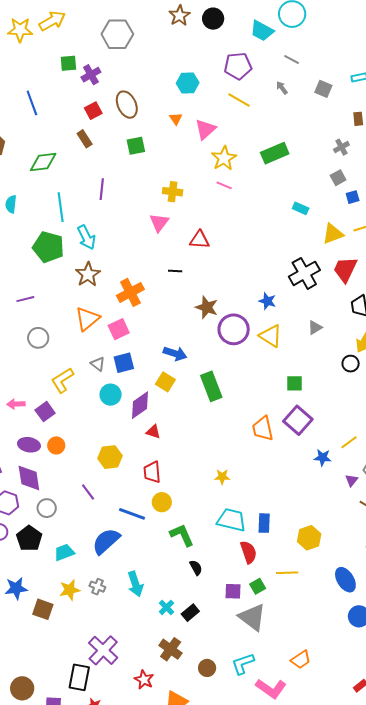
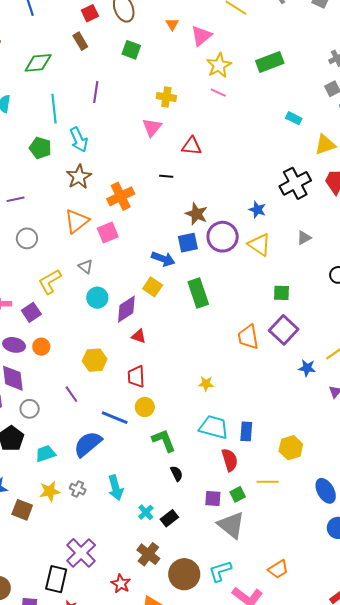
green square: (136, 146) -> (131, 50), turned 30
green pentagon: (48, 247) -> (40, 148), size x0.7
blue square: (124, 363) -> (188, 243), moved
brown circle: (207, 668) -> (184, 574), size x1.8

